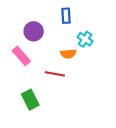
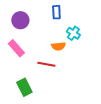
purple circle: (34, 31) -> (20, 20), moved

